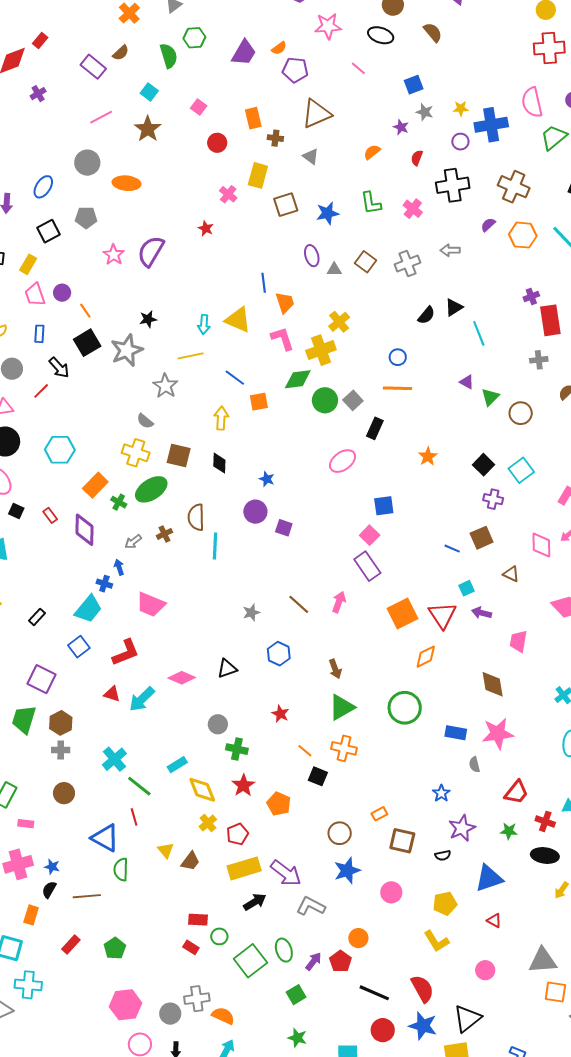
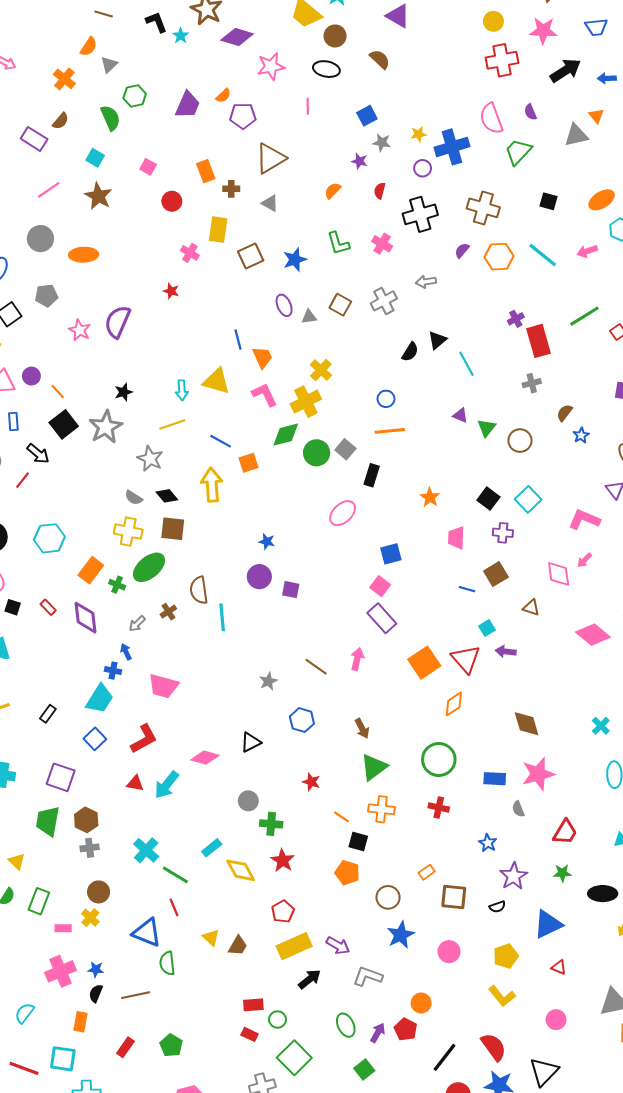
pink line: (358, 68) -> (308, 106), turned 56
yellow arrow: (221, 418) -> (212, 485), size x1.4
black diamond: (219, 463) -> (167, 496), moved, turned -35
pink trapezoid: (518, 641) -> (456, 538), moved
orange pentagon: (279, 804) -> (347, 873), moved
red cross: (545, 821) -> (439, 807), moved
yellow cross: (208, 823) -> (90, 918), moved
purple arrow: (286, 873) -> (338, 945), size x0.7
green square: (250, 961) -> (294, 1058), moved
black line: (374, 993) -> (445, 1057), turned -68

